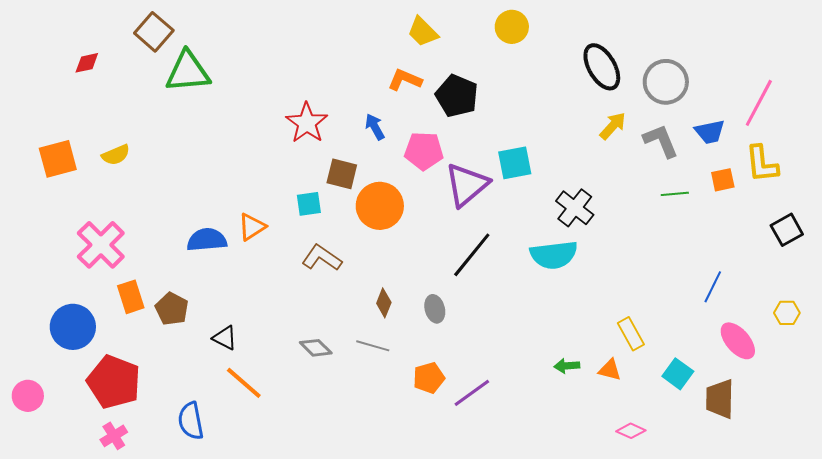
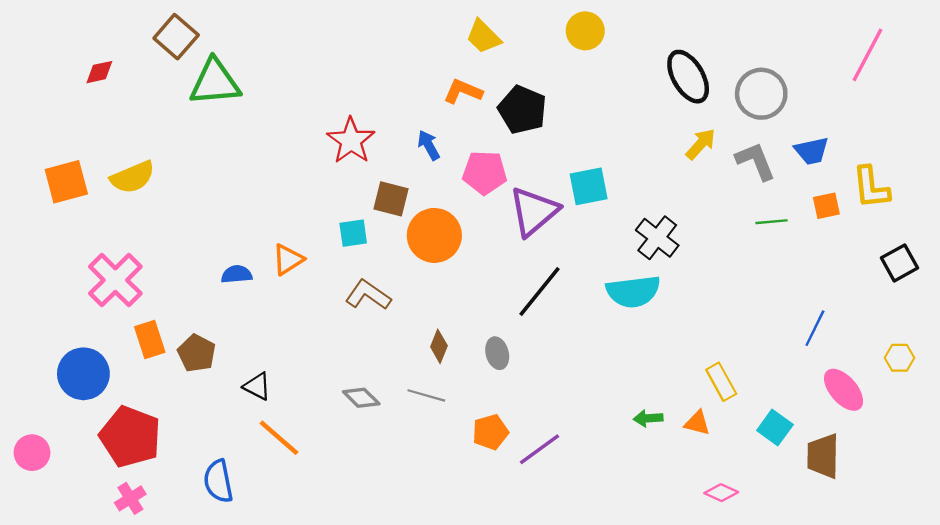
pink line: (759, 103) -> (868, 55), moved
yellow semicircle: (116, 155) -> (133, 177), size x1.4
blue semicircle: (207, 240) -> (237, 274), size x0.7

